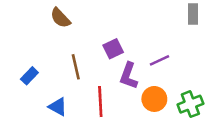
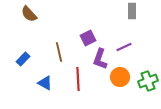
gray rectangle: (193, 14) -> (132, 11), moved
brown semicircle: (60, 18) -> (29, 14), moved

